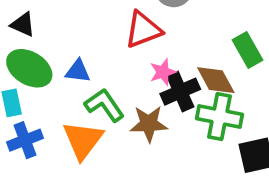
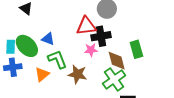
green ellipse: (29, 68) -> (27, 46), moved
black cross: (180, 92) -> (101, 36), moved
green cross: (220, 117) -> (114, 79), turned 30
orange triangle: (83, 140) -> (42, 74), size x0.7

